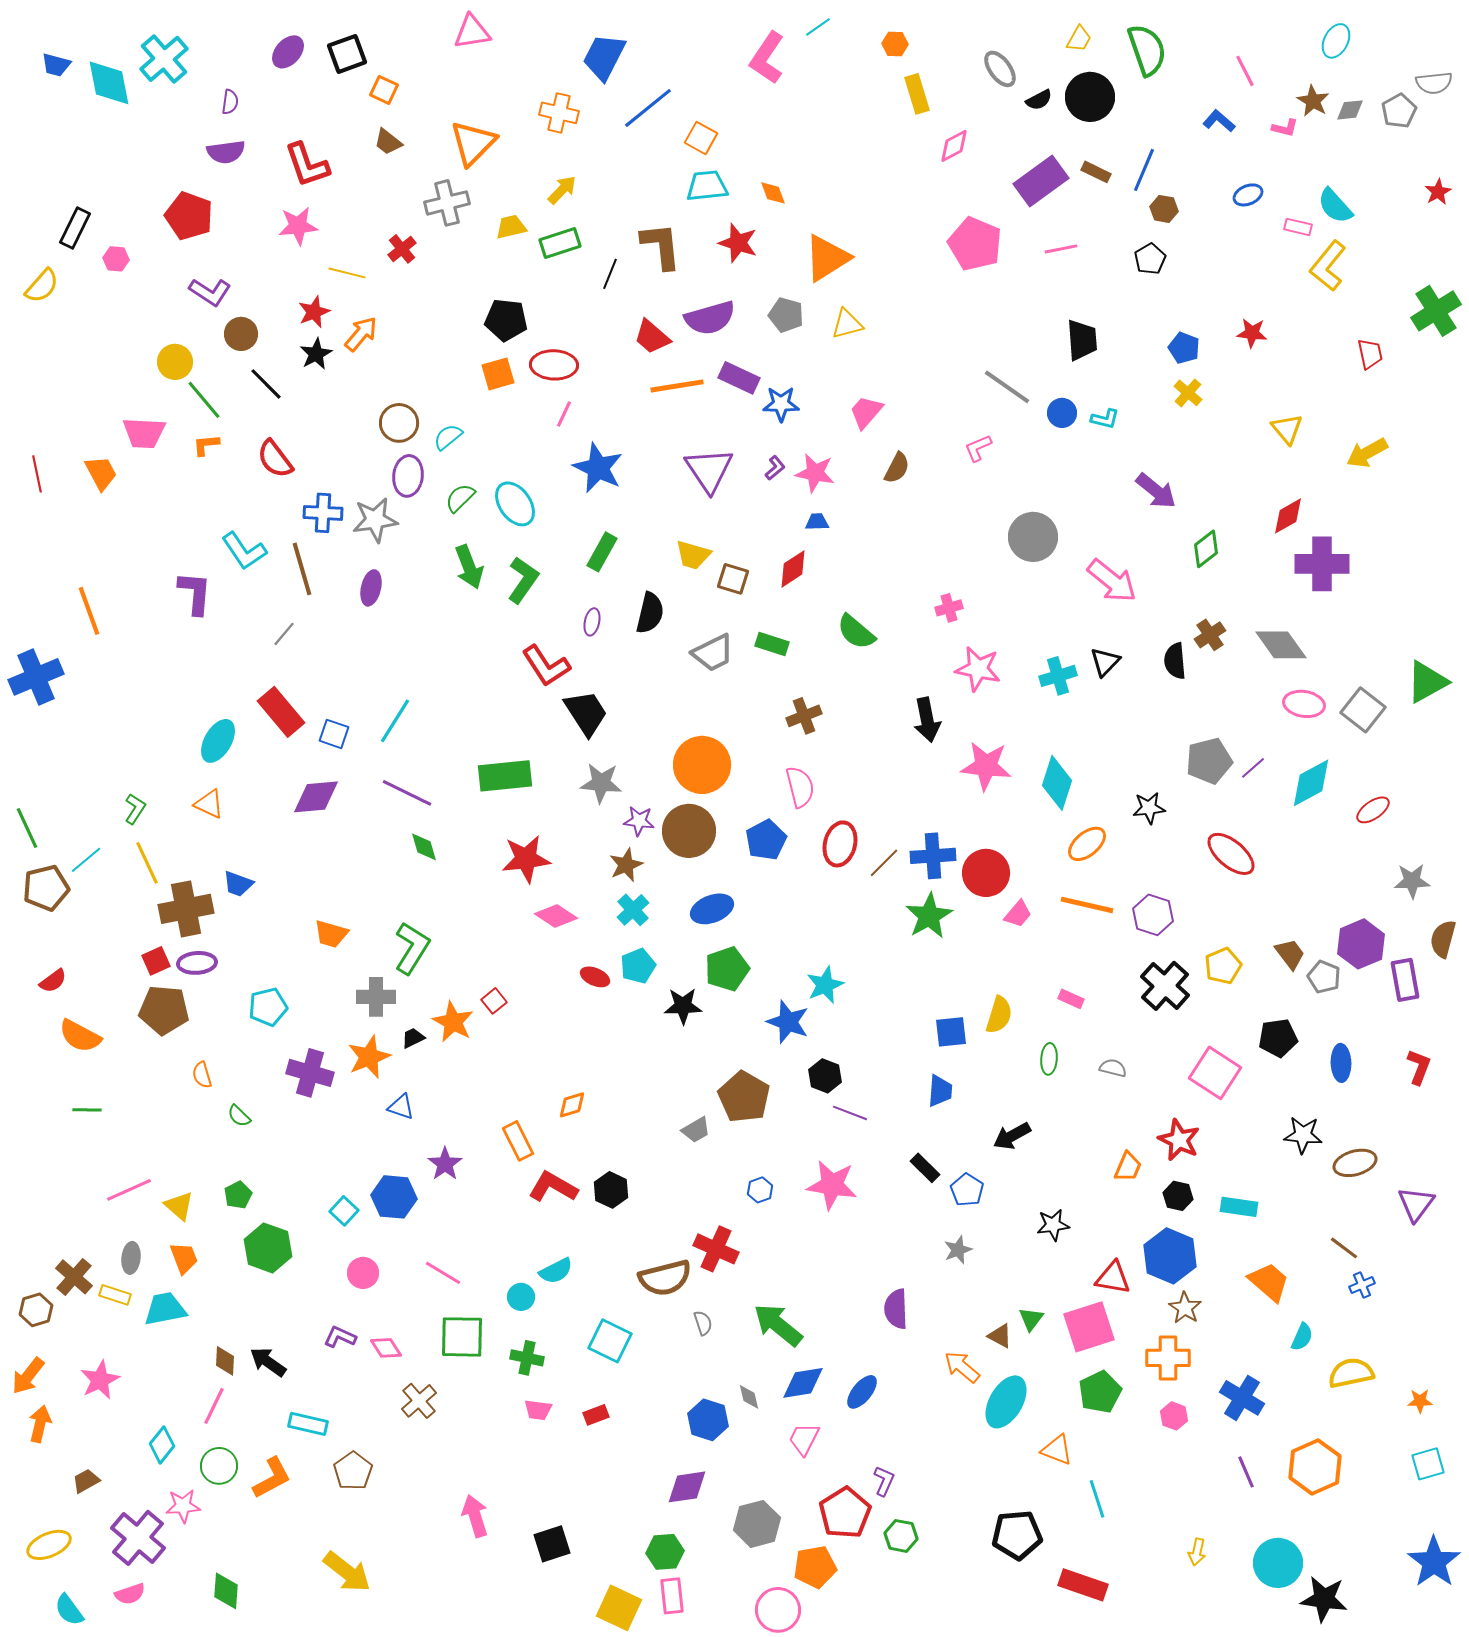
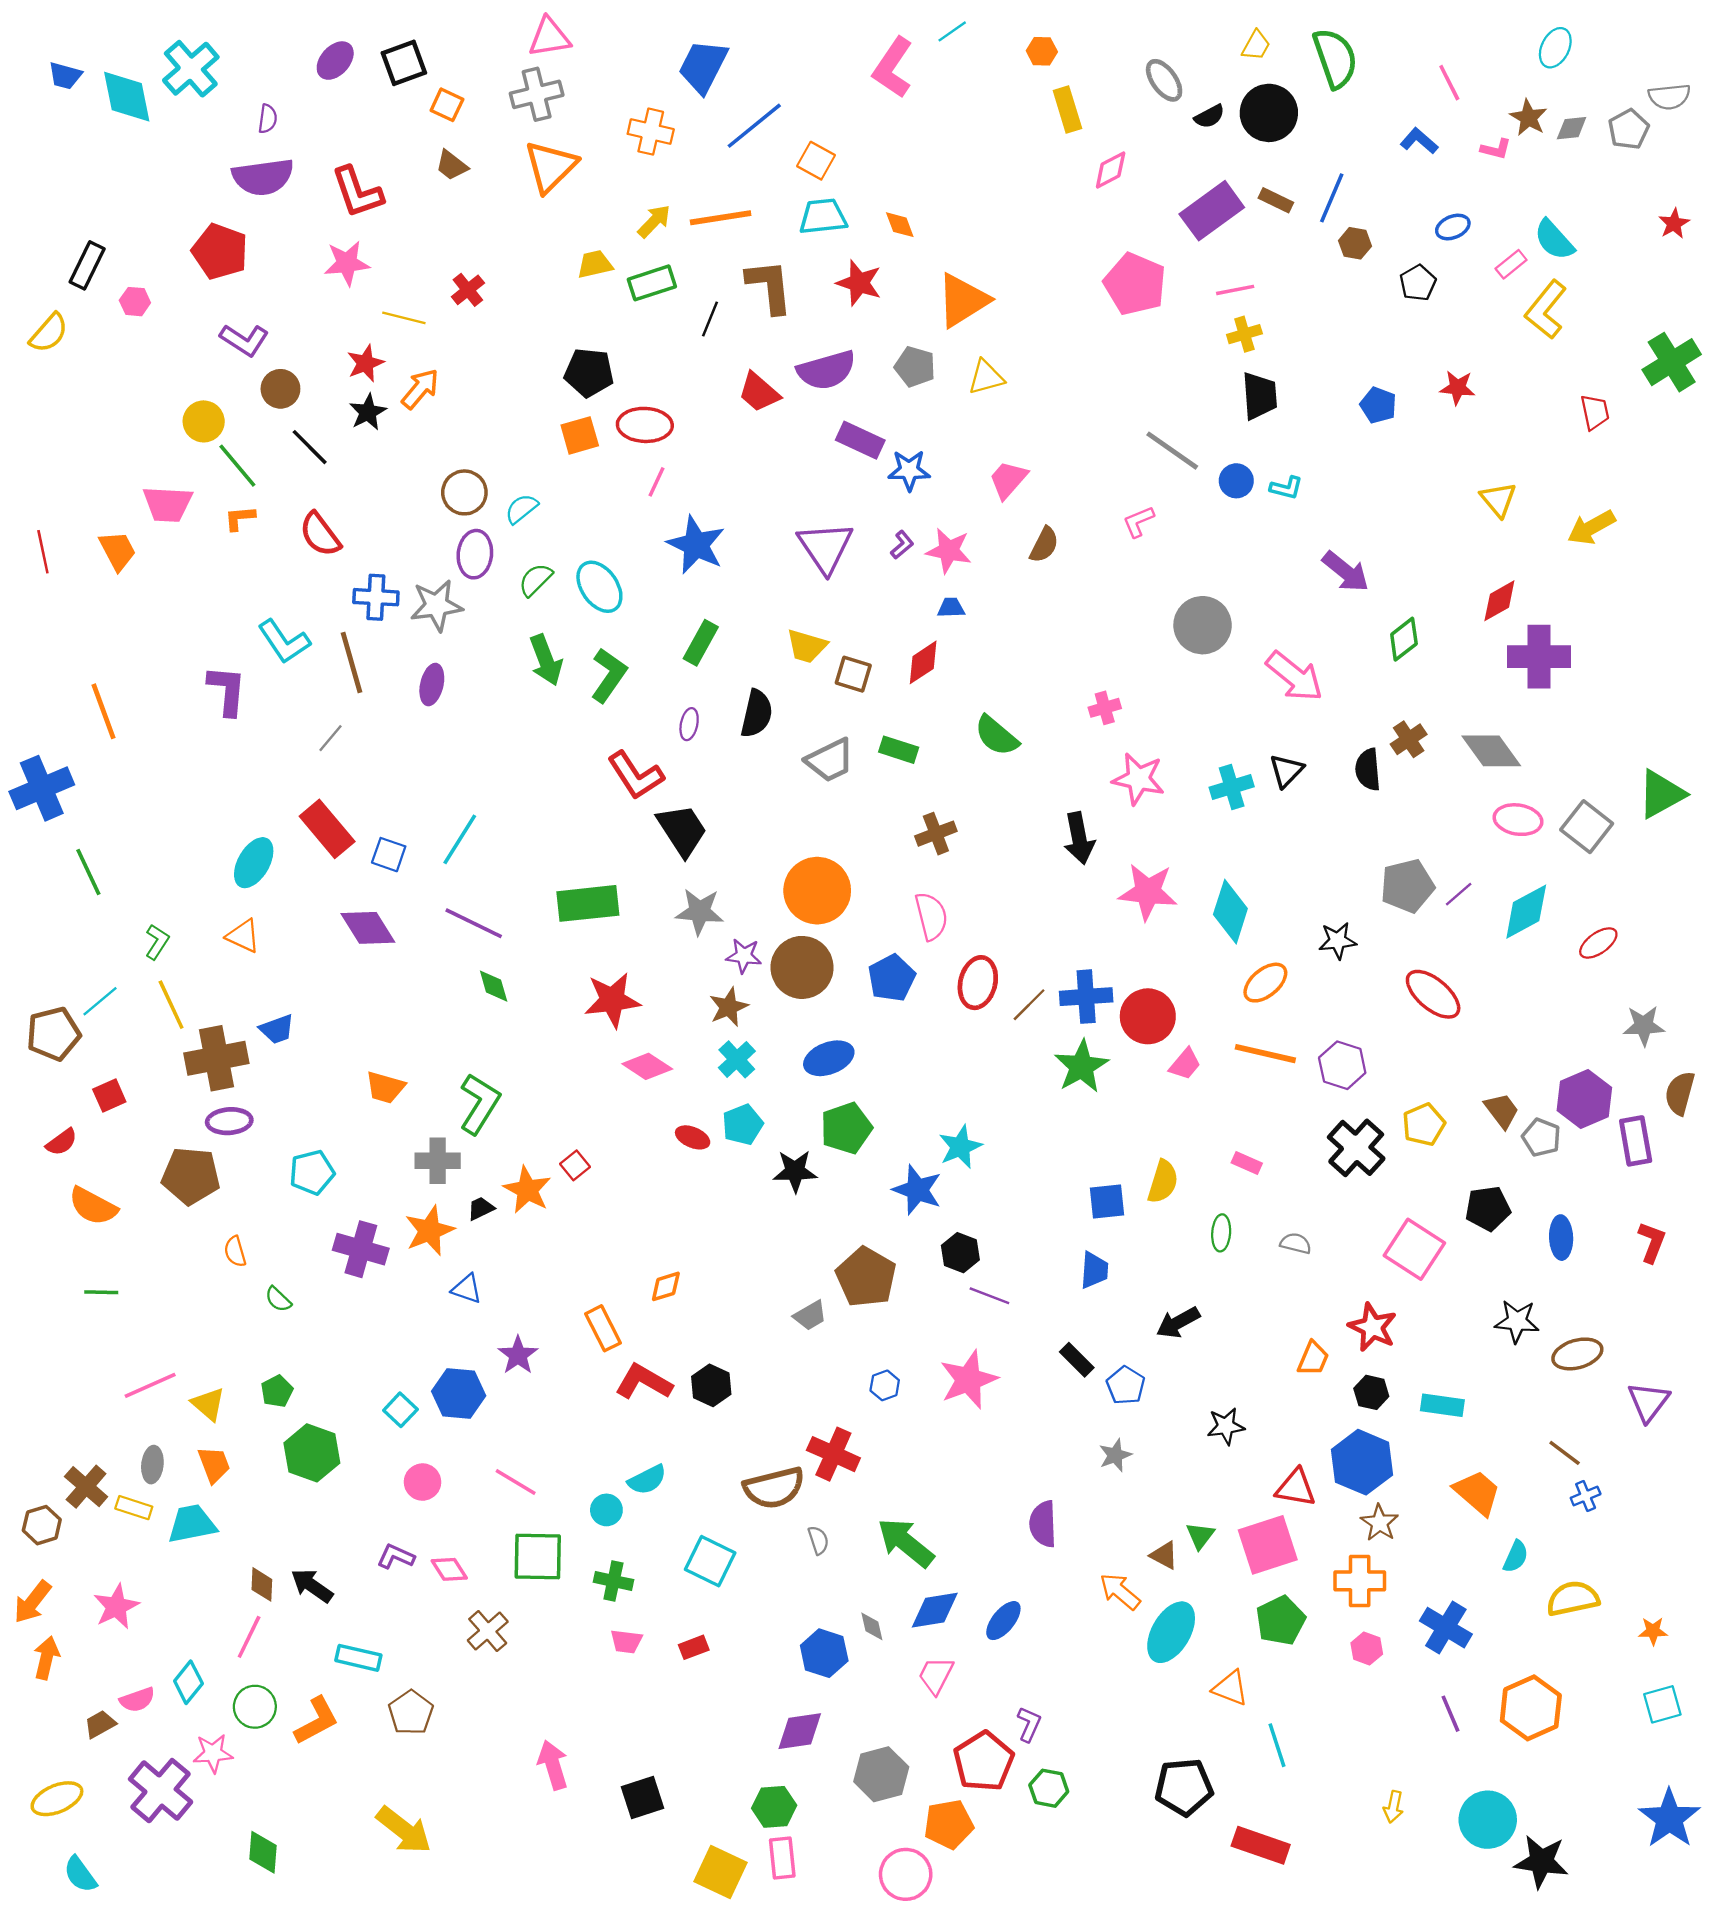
purple semicircle: (226, 152) -> (263, 177), size x1.4
gray cross: (447, 203) -> (537, 94), moved
pink rectangle: (1298, 227) -> (1511, 264), turned -52
black pentagon: (1150, 259) -> (1418, 283), moved
orange line: (677, 386) -> (721, 218), moved
yellow cross: (1188, 393) -> (1244, 334), moved, turned 32
purple diamond: (316, 797) -> (368, 928), turned 63
green line: (27, 828) -> (88, 872), moved
blue trapezoid: (238, 884) -> (277, 1029), turned -40
red square: (156, 961) -> (109, 1096), moved
pink star: (832, 1185) -> (969, 1380), turned -30
pink semicircle: (130, 1594) -> (137, 1700), moved

